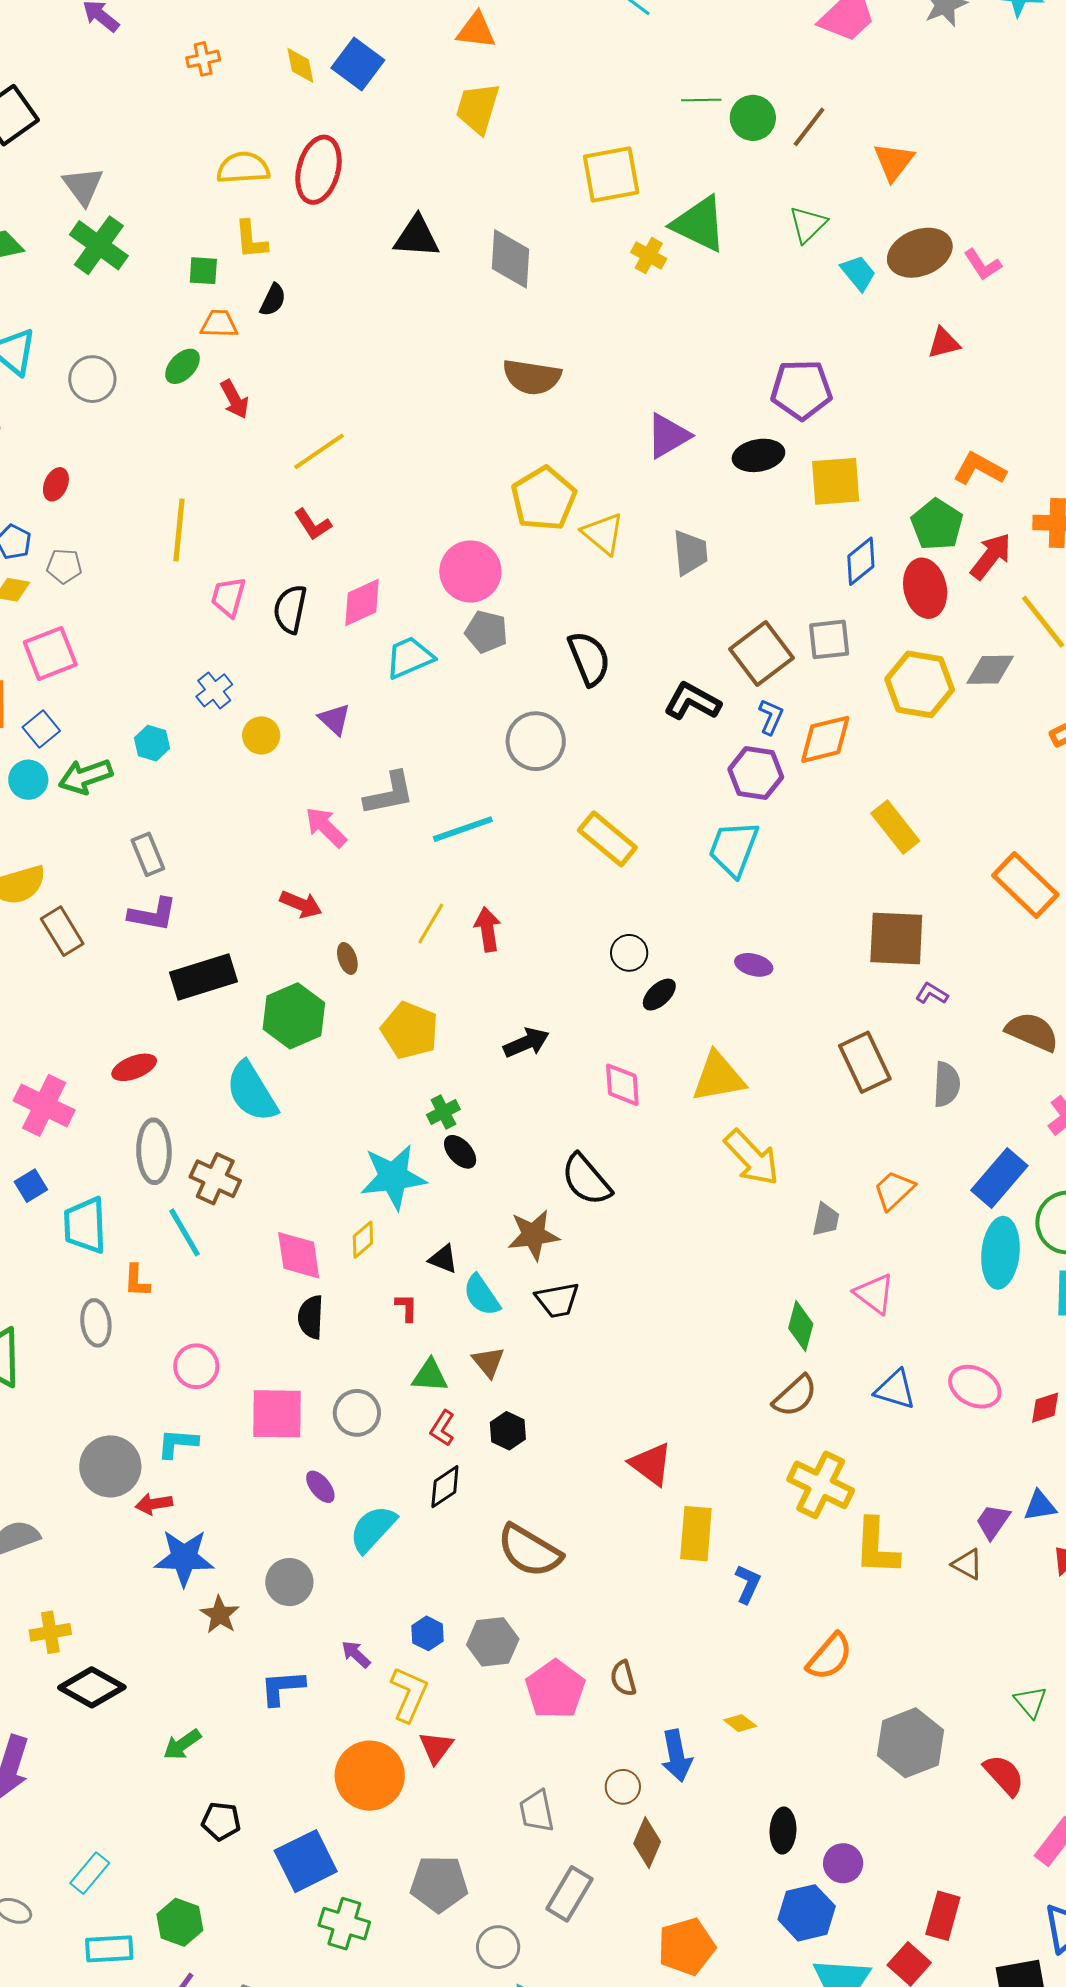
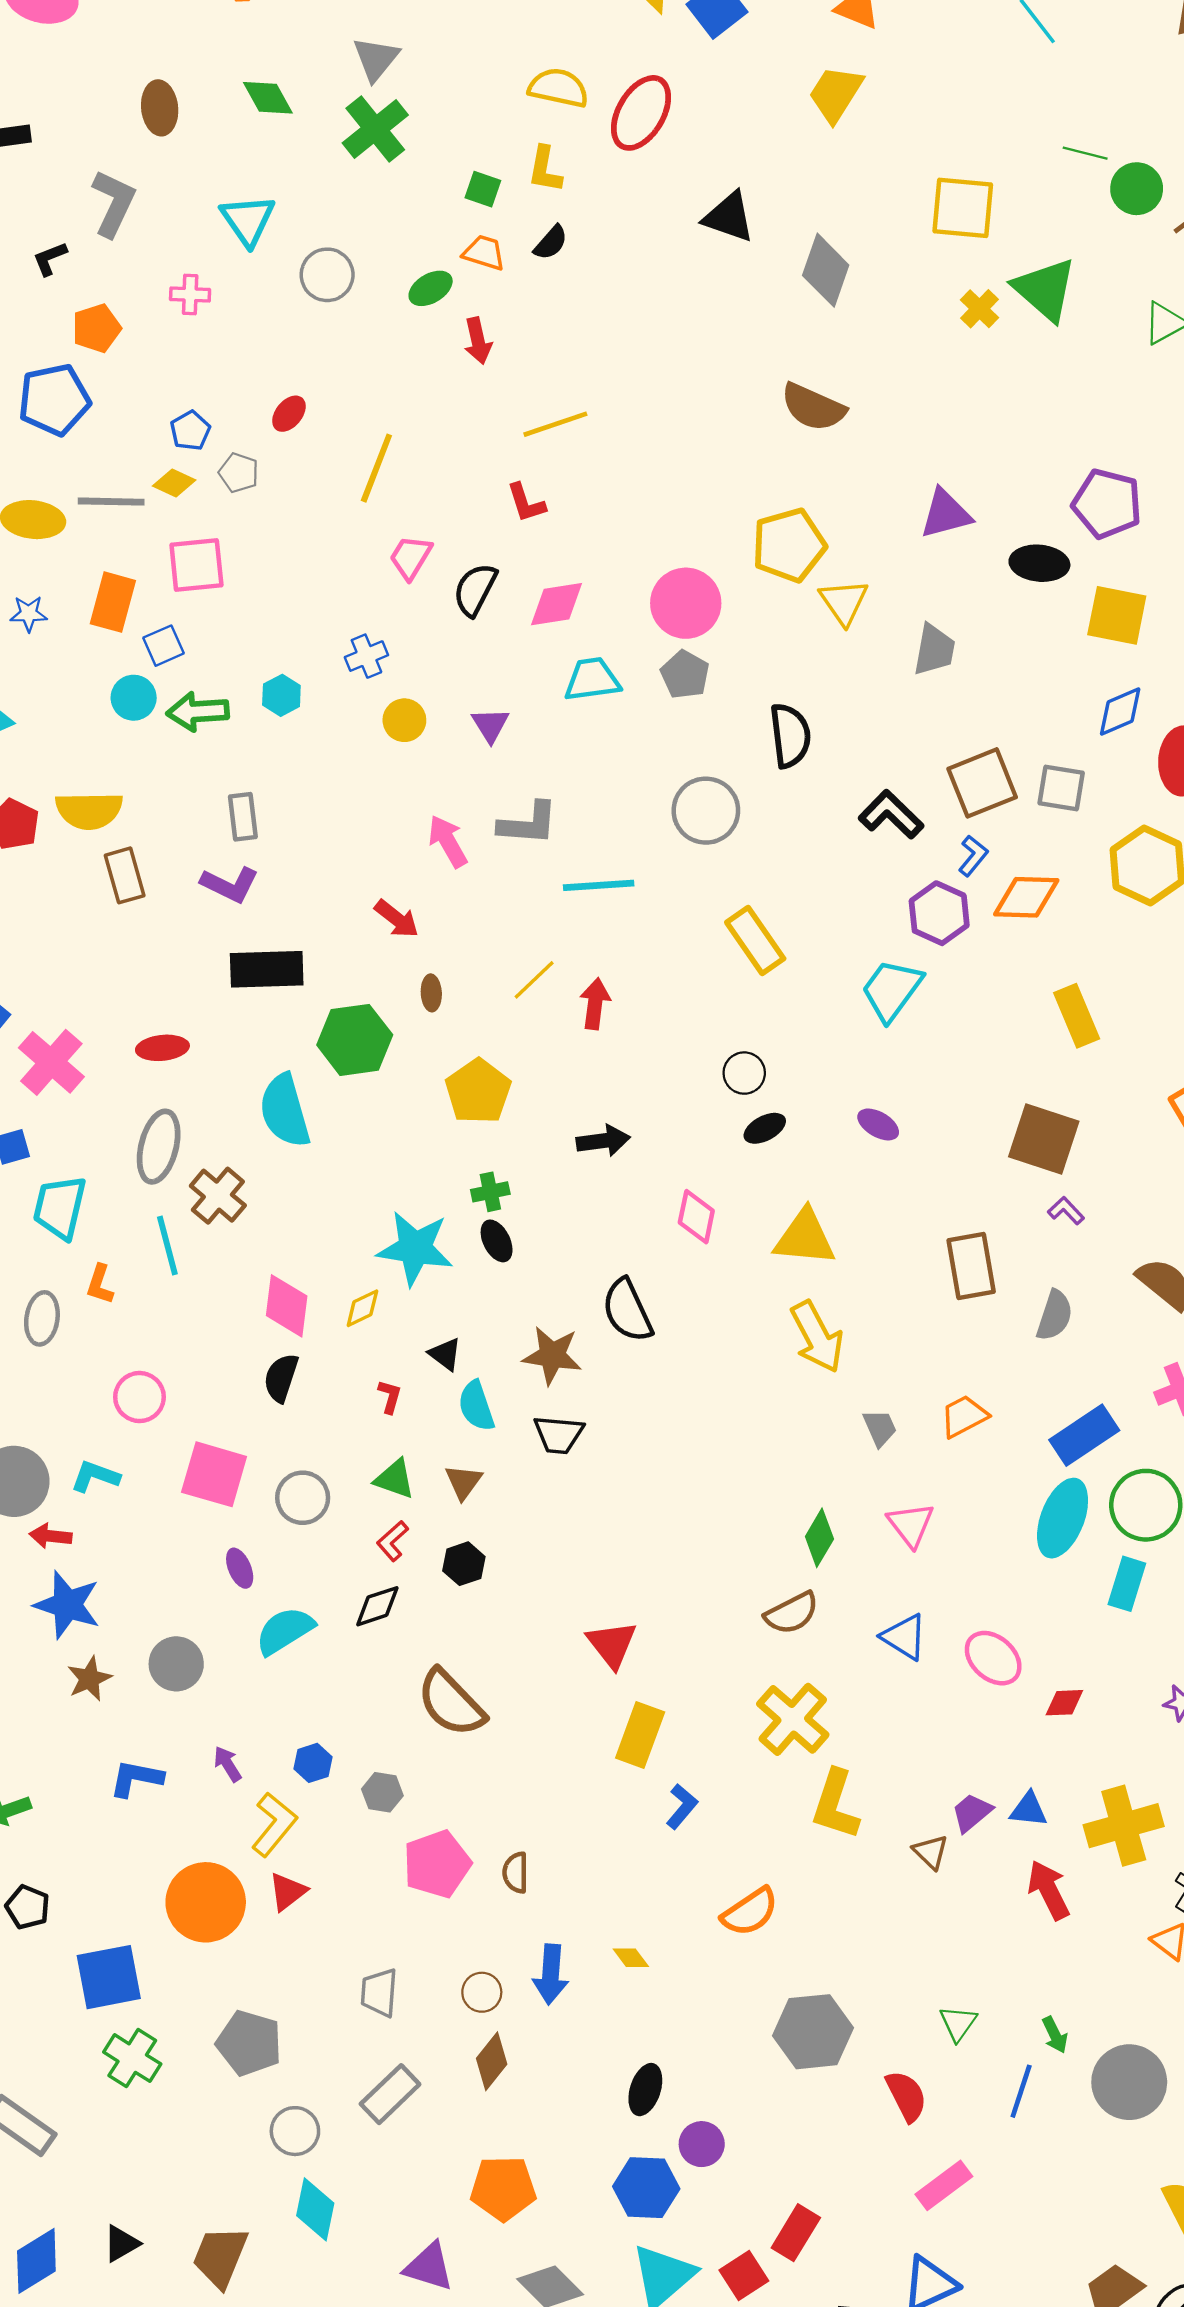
red ellipse: (56, 484) -> (289, 414), moved
gray trapezoid: (826, 1220) -> (880, 1428), turned -51
gray hexagon: (493, 1642) -> (382, 1792), size x0.7

